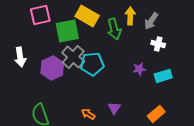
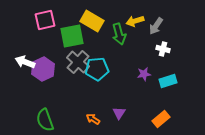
yellow arrow: (130, 16) -> (135, 21), turned -108
white arrow: (20, 57) -> (25, 62), turned 120
purple hexagon: (52, 68) -> (43, 69), moved

